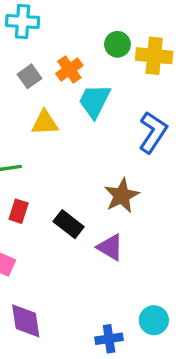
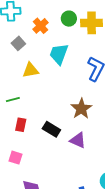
orange cross: (69, 69) -> (41, 26), moved

